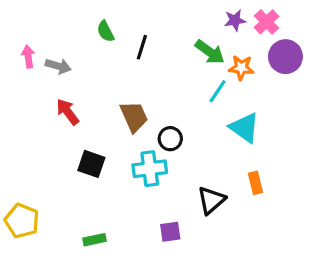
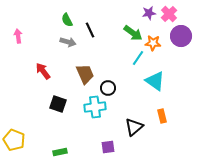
black line: (142, 47) -> (90, 30), turned -42
gray arrow: (58, 66) -> (68, 42), moved

